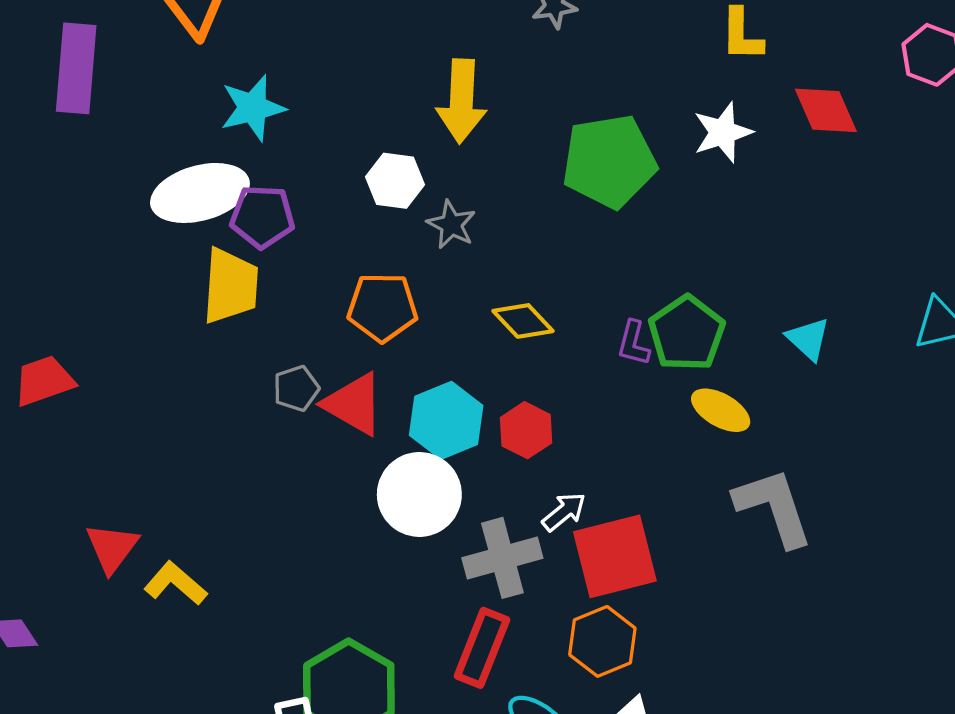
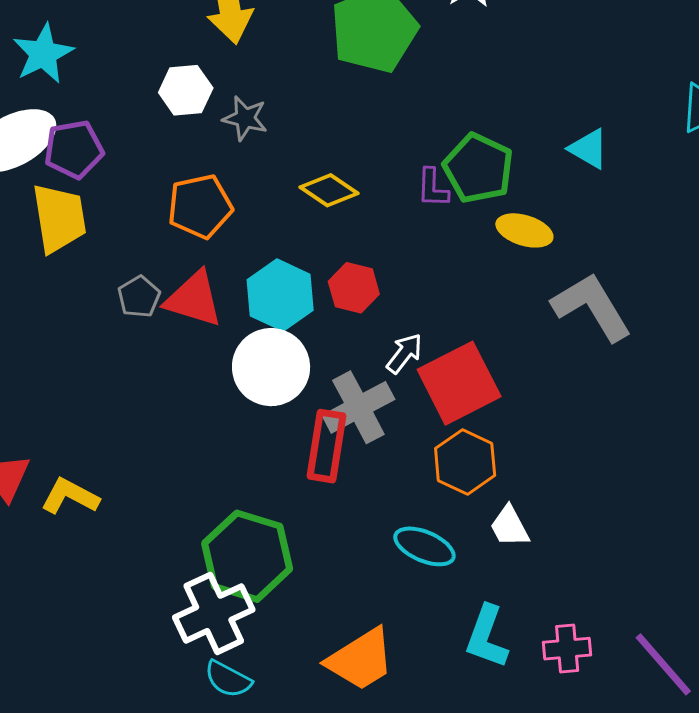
red rectangle: (482, 648) -> (327, 446), moved

